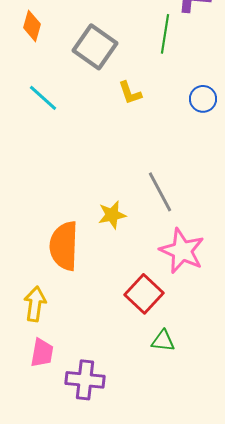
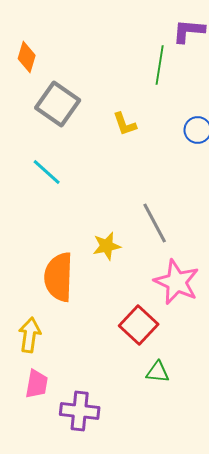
gray square: (95, 47) -> (58, 104), moved
cyan line: (43, 98) -> (47, 172), moved

